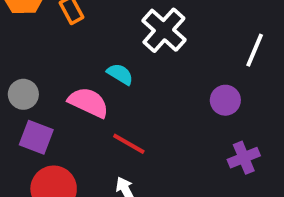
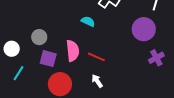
purple circle: (225, 100) -> (144, 29), size x1.5
pink semicircle: (88, 102) -> (73, 51), moved, turned 65

